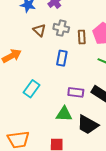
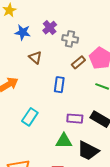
gray cross: (61, 28) -> (70, 39), moved
brown rectangle: (82, 37) -> (78, 62), turned 56

